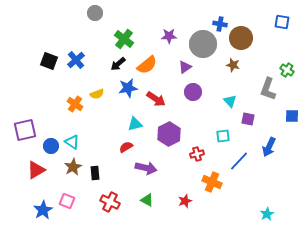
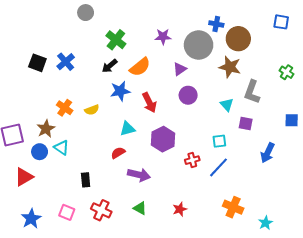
brown star: (233, 65) -> (230, 67), size x1.5
gray L-shape: (268, 89) -> (252, 92), moved
yellow semicircle: (97, 94) -> (92, 110), moved
red arrow: (156, 99) -> (149, 103), turned 30
blue line: (239, 161) -> (218, 167), moved
brown star: (73, 167) -> (46, 129), moved
orange cross: (212, 182) -> (233, 207), moved
pink square: (67, 201) -> (67, 212), moved

